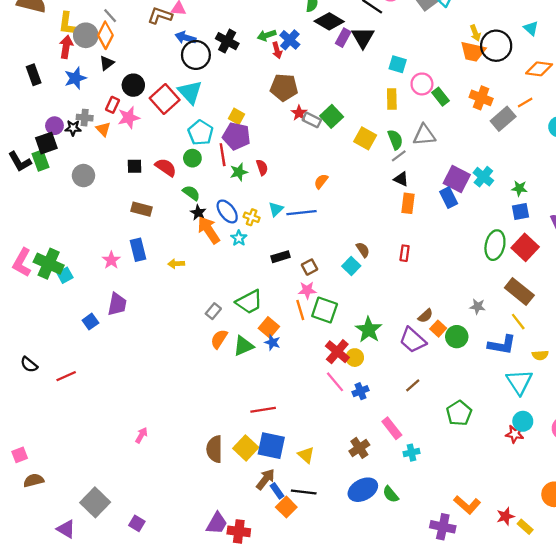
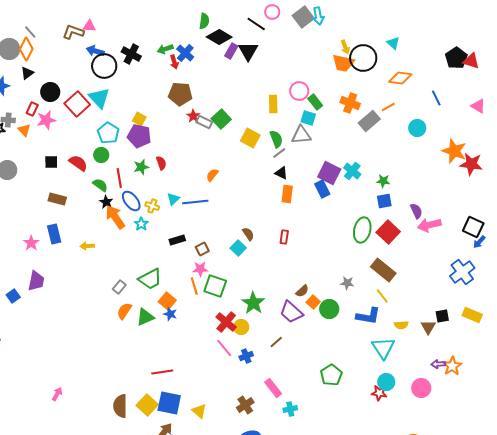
cyan square: (398, 64) -> (308, 118), moved
red line: (223, 155) -> (119, 178), moved
brown line: (413, 385) -> (276, 342), moved

